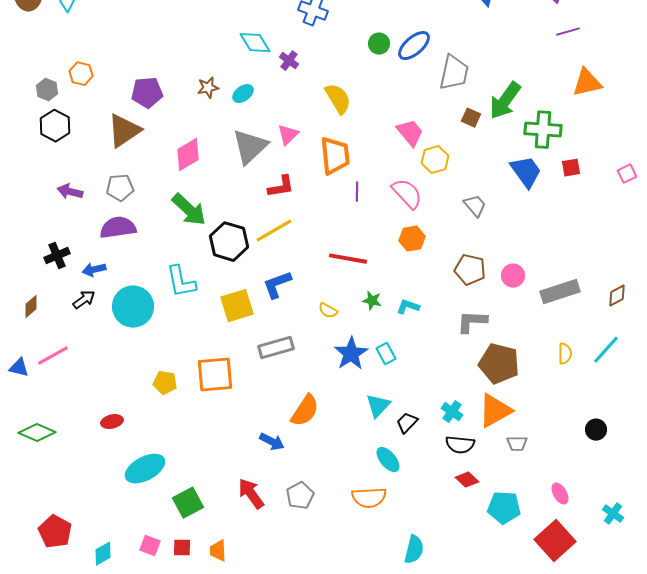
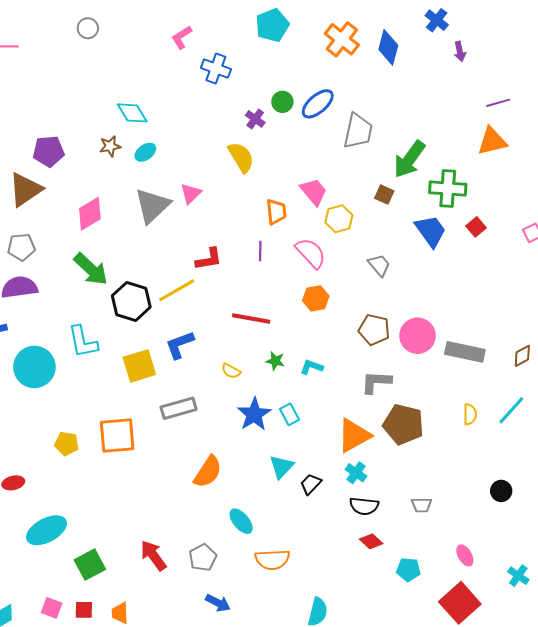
purple line: (568, 32) -> (498, 103), moved
cyan diamond: (255, 43) -> (132, 113), moved
purple cross: (289, 61) -> (255, 119), moved
brown square: (471, 118) -> (384, 195), moved
orange trapezoid: (335, 156) -> (276, 212), moved, size x0.7
red square: (571, 168) -> (476, 227), turned -30
red L-shape: (281, 187) -> (209, 259), moved
pink circle: (513, 276) -> (418, 336), size x1.5
gray rectangle: (560, 292) -> (465, 352), turned 30
orange triangle: (495, 411) -> (354, 436), moved
blue arrow: (272, 442) -> (218, 603), moved
cyan ellipse: (388, 460) -> (241, 521), moved
cyan pentagon: (504, 508) -> (408, 570), size x0.7

